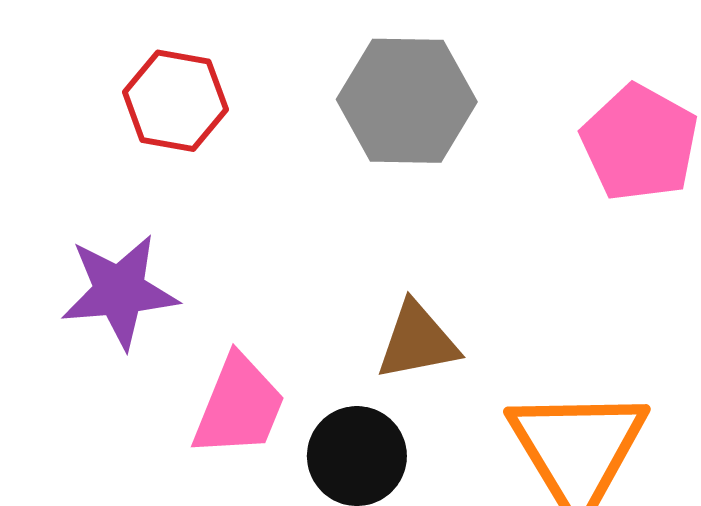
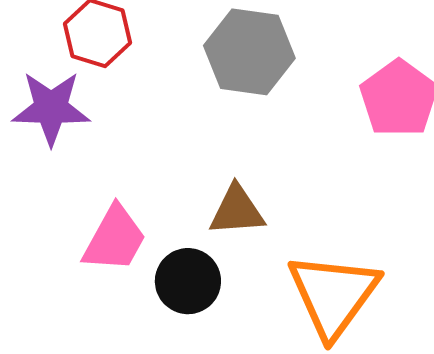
purple star: (119, 291) -> (51, 108), moved

